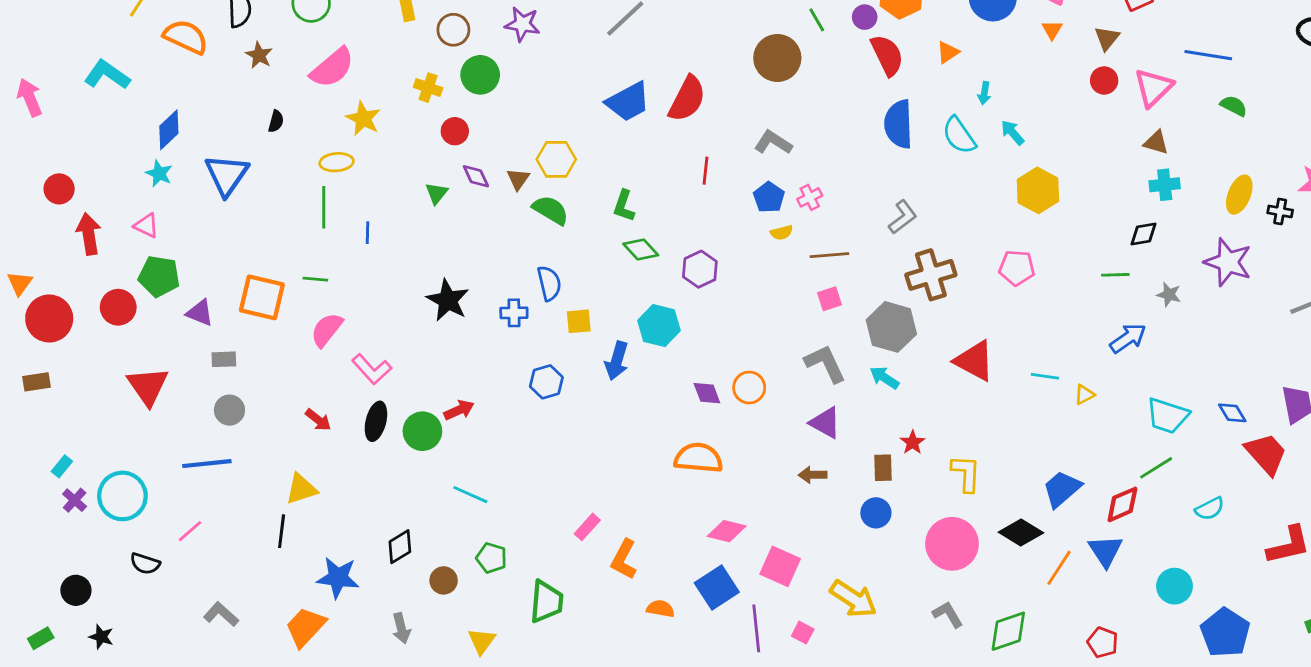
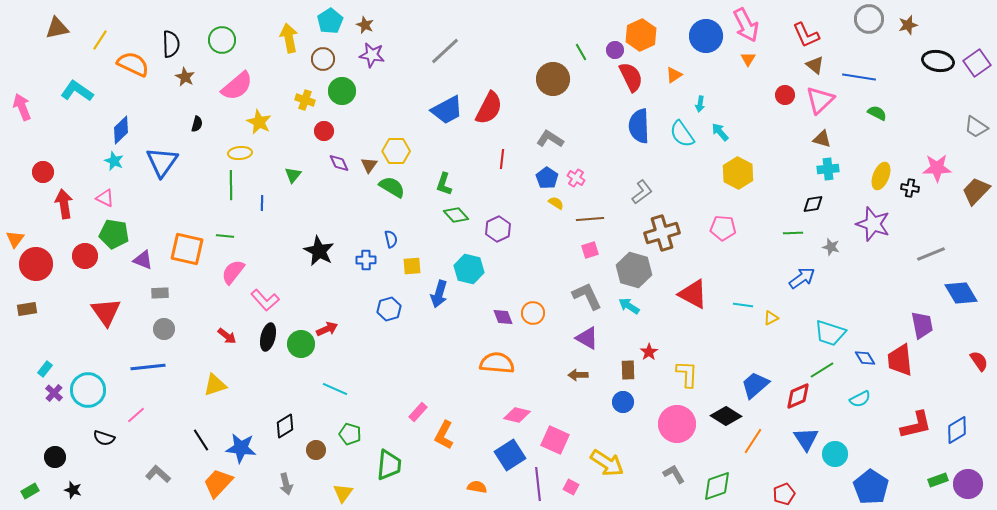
brown triangle: (1107, 38) -> (815, 65), moved, turned -30
green triangle: (437, 193) -> (293, 175), moved
pink cross: (810, 197) -> (576, 178), turned -30
yellow semicircle: (782, 233) -> (556, 203), turned -133
blue semicircle: (549, 283) -> (391, 239), size x0.7
blue diamond: (1232, 413) -> (865, 358), moved
red trapezoid: (1266, 454) -> (900, 360), turned -144
black line: (282, 531) -> (201, 440), moved, turned -40
blue triangle: (1105, 551) -> (806, 439), moved
orange semicircle: (660, 609) -> (477, 487), moved
red pentagon: (1103, 642) -> (784, 494), turned 30

